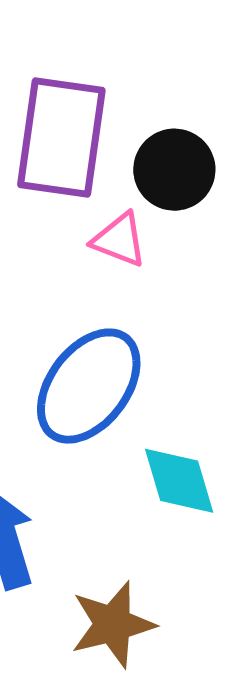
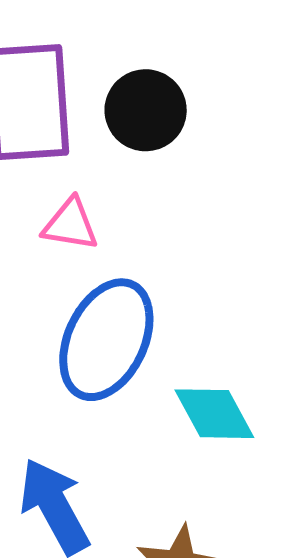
pink triangle: (119, 240) -> (70, 225), moved

